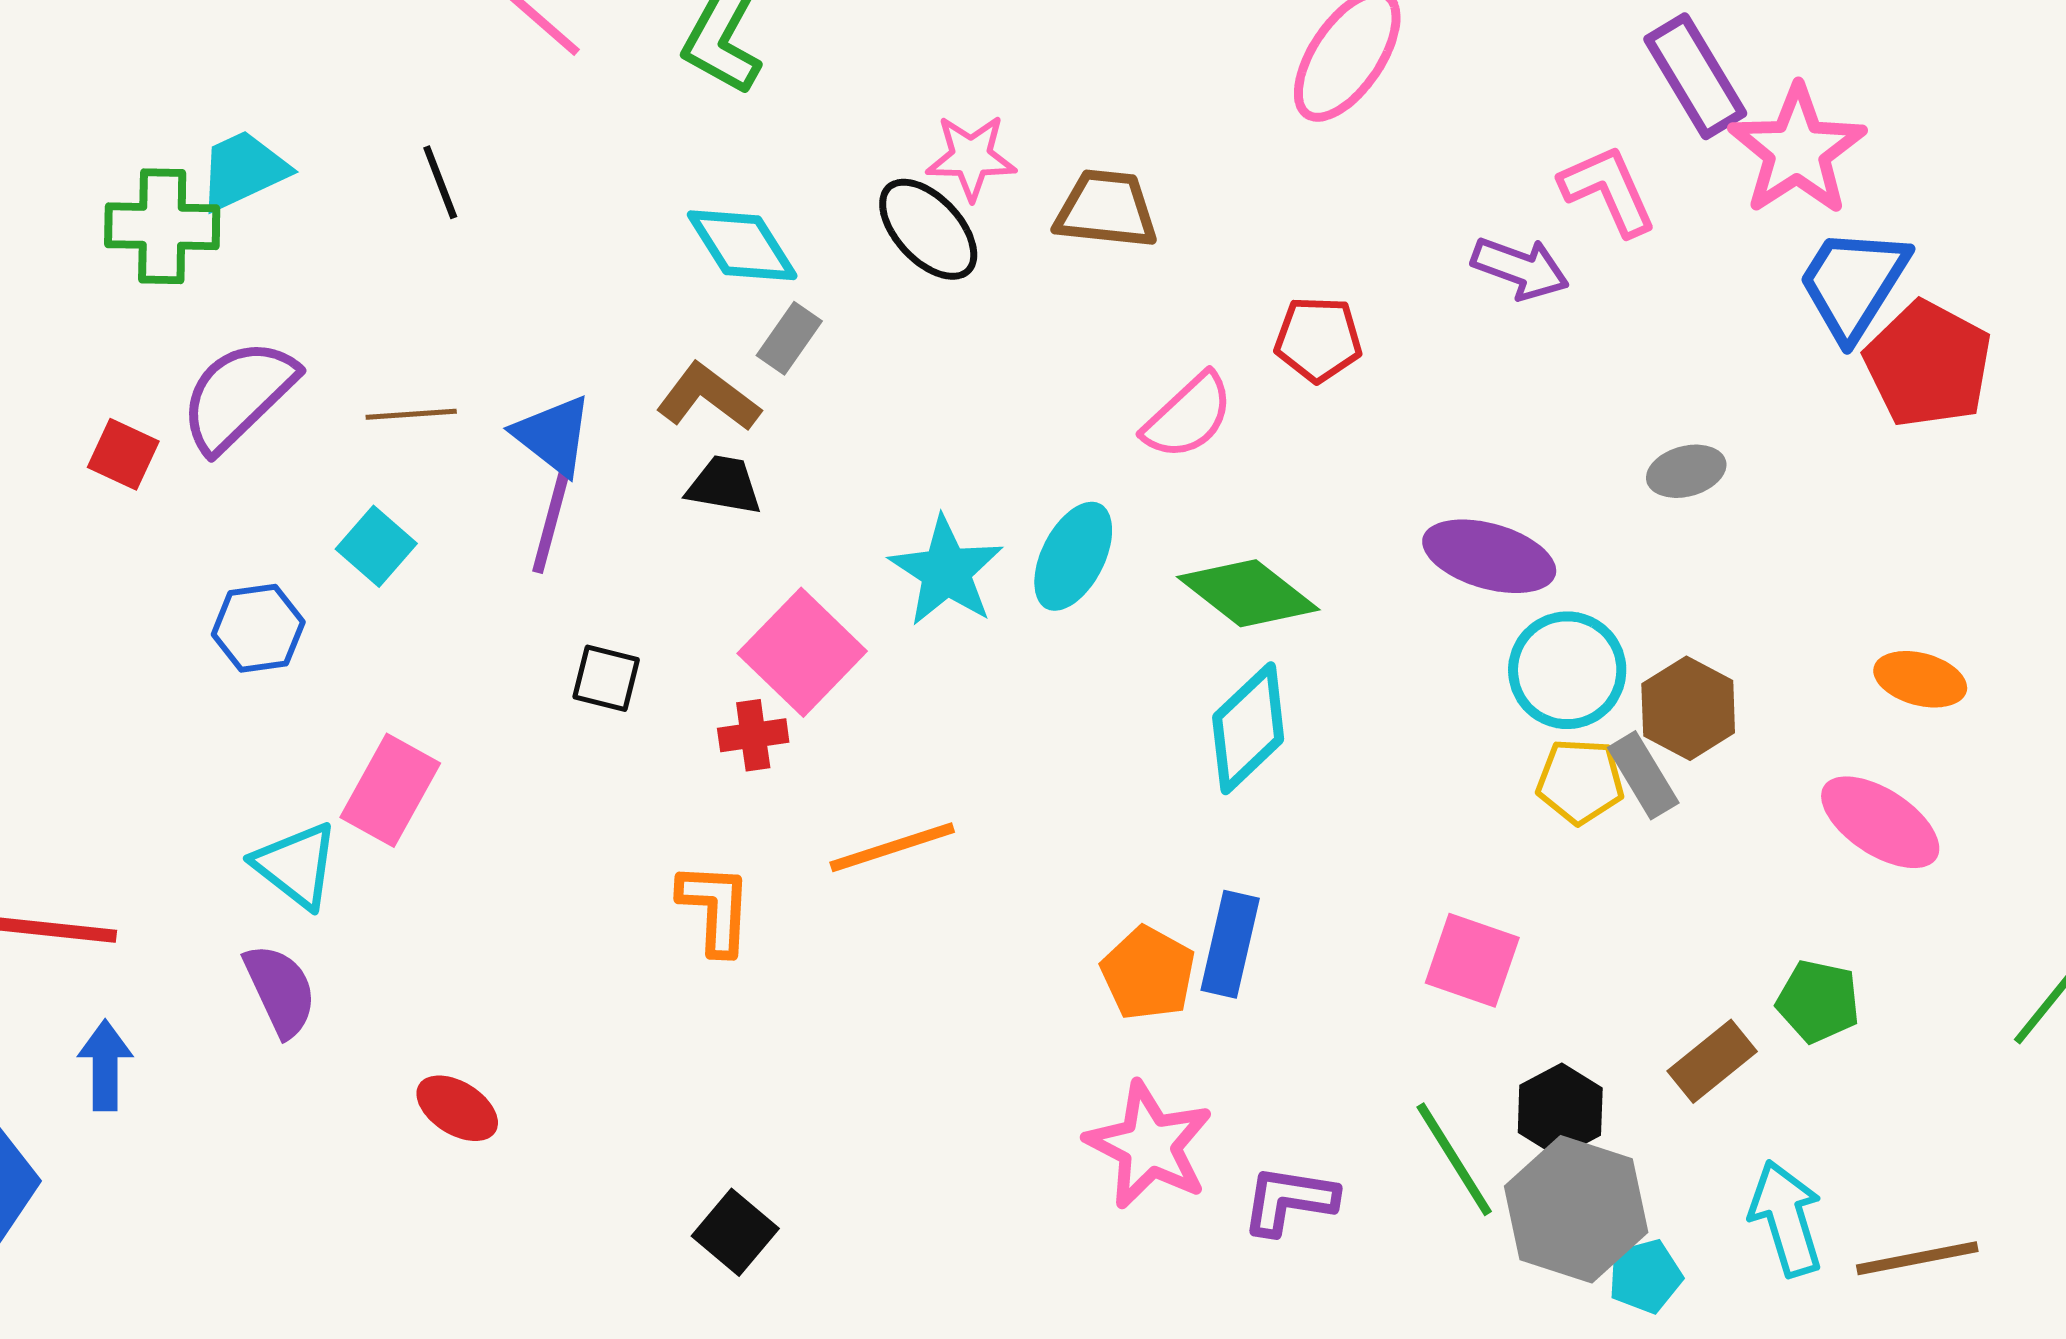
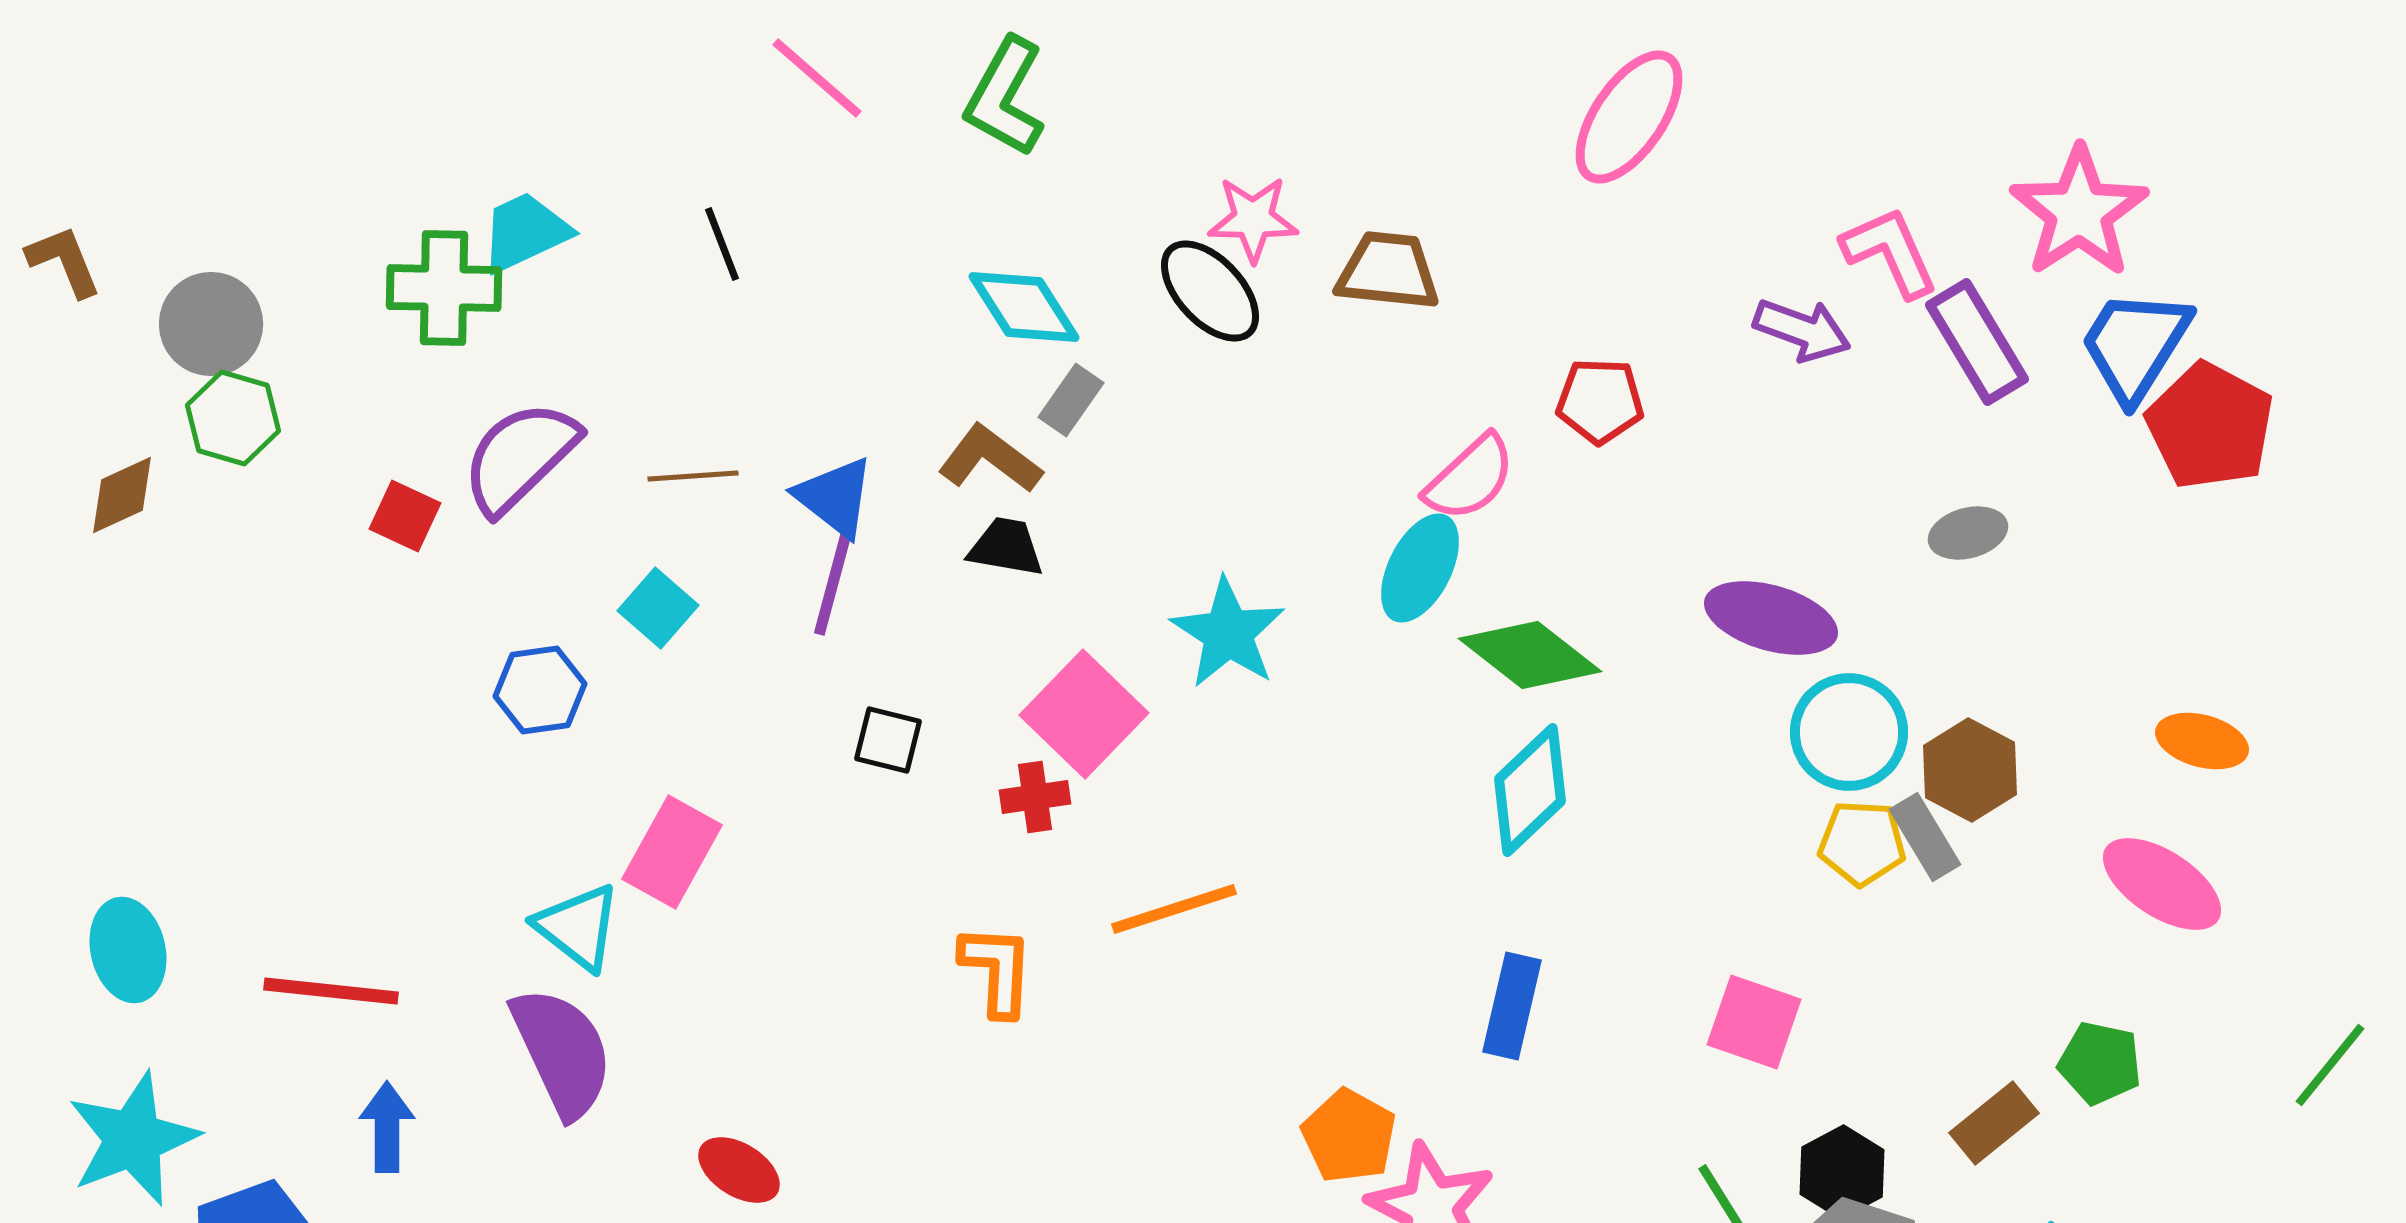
purple rectangle: (1695, 76) -> (1977, 342), moved
cyan ellipse: (1073, 556) -> (1420, 568), moved
orange pentagon: (1148, 973) -> (1349, 1136), moved
purple semicircle: (280, 990) -> (562, 1052), size x1.4

